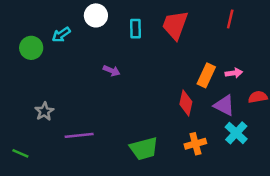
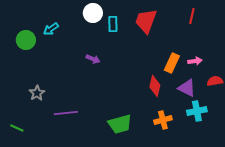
white circle: (96, 15) -> (93, 13), moved
cyan cross: (236, 133) -> (197, 111), turned 36

